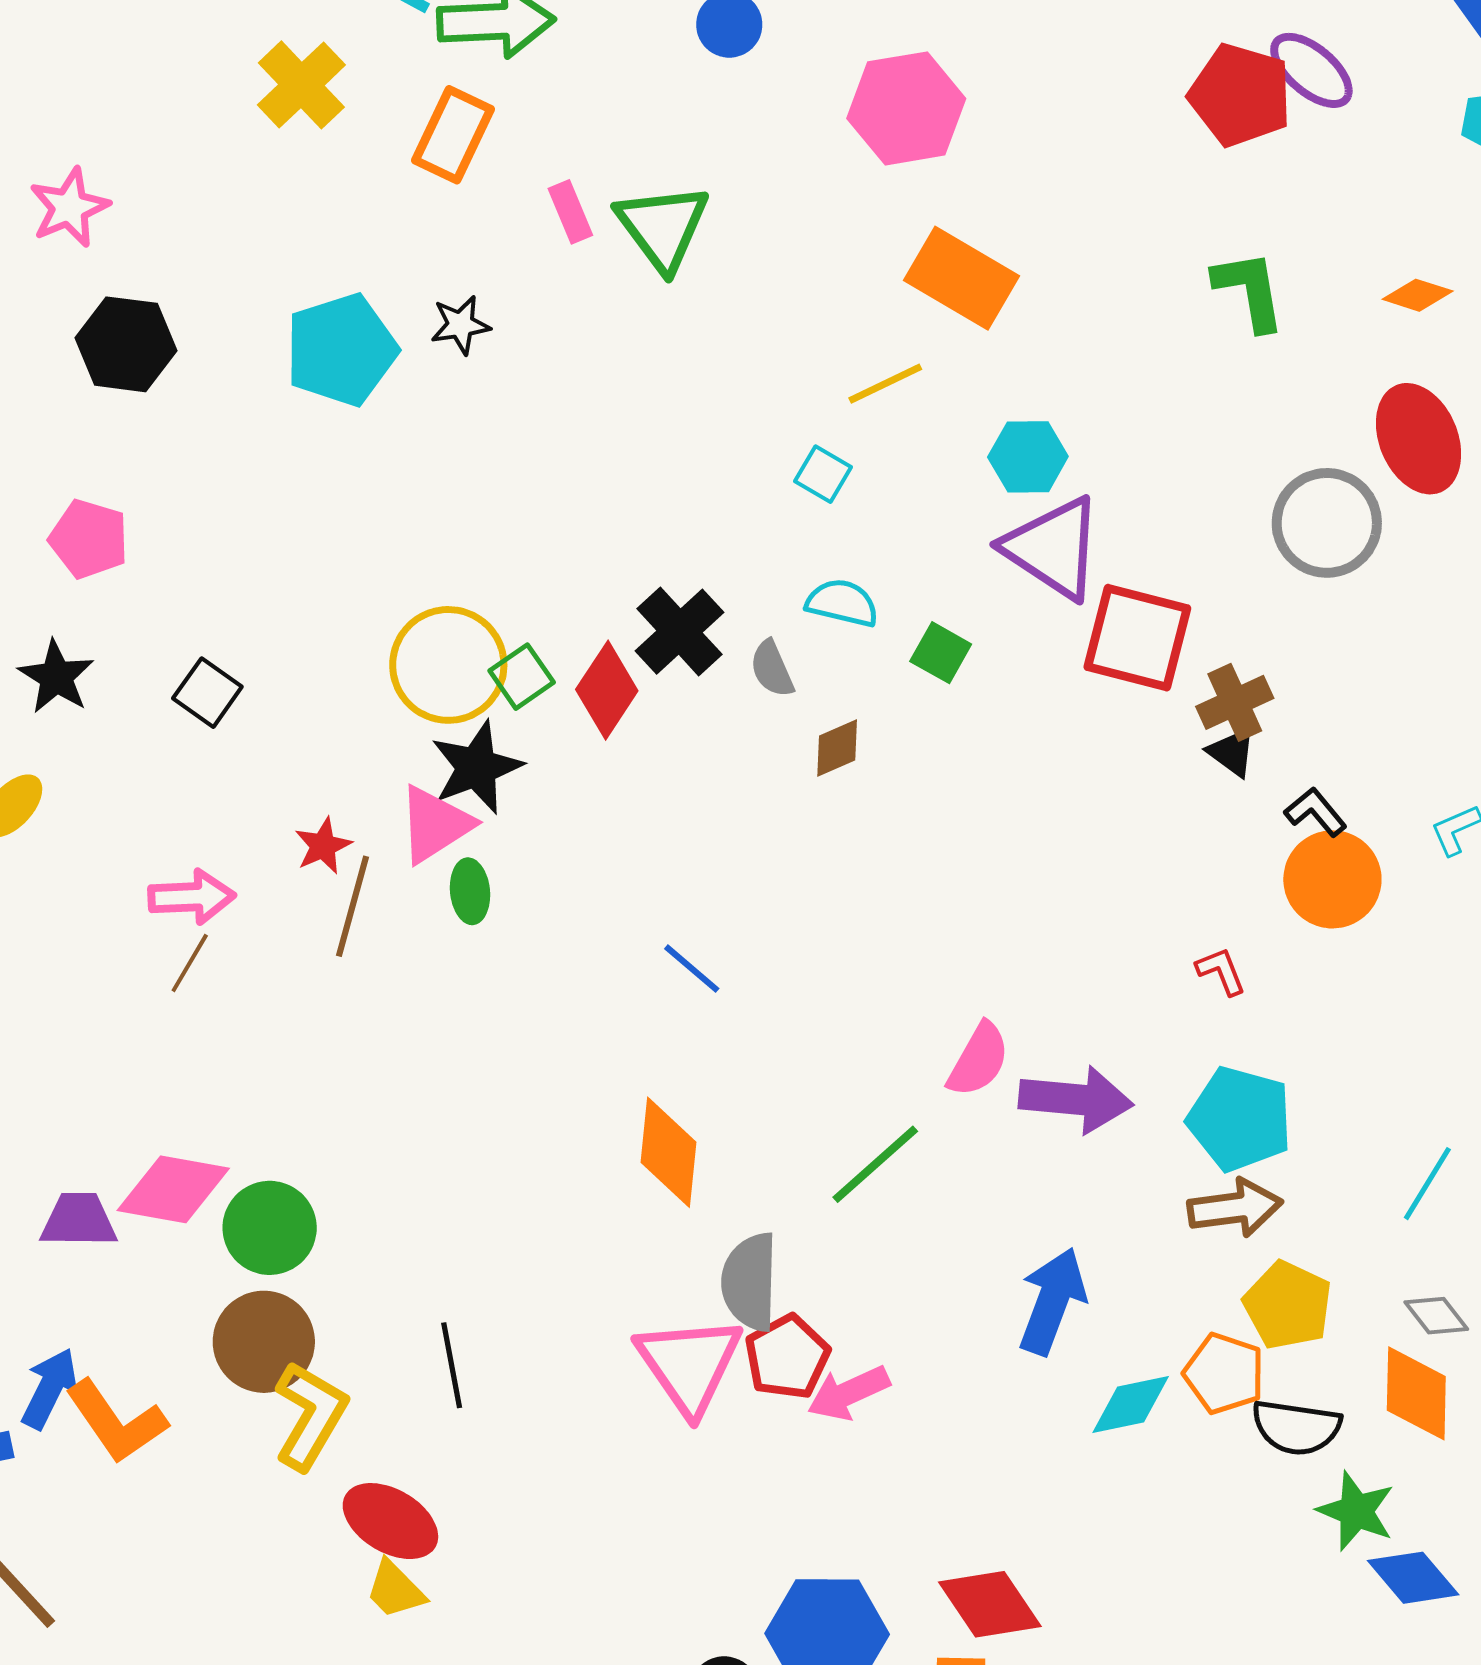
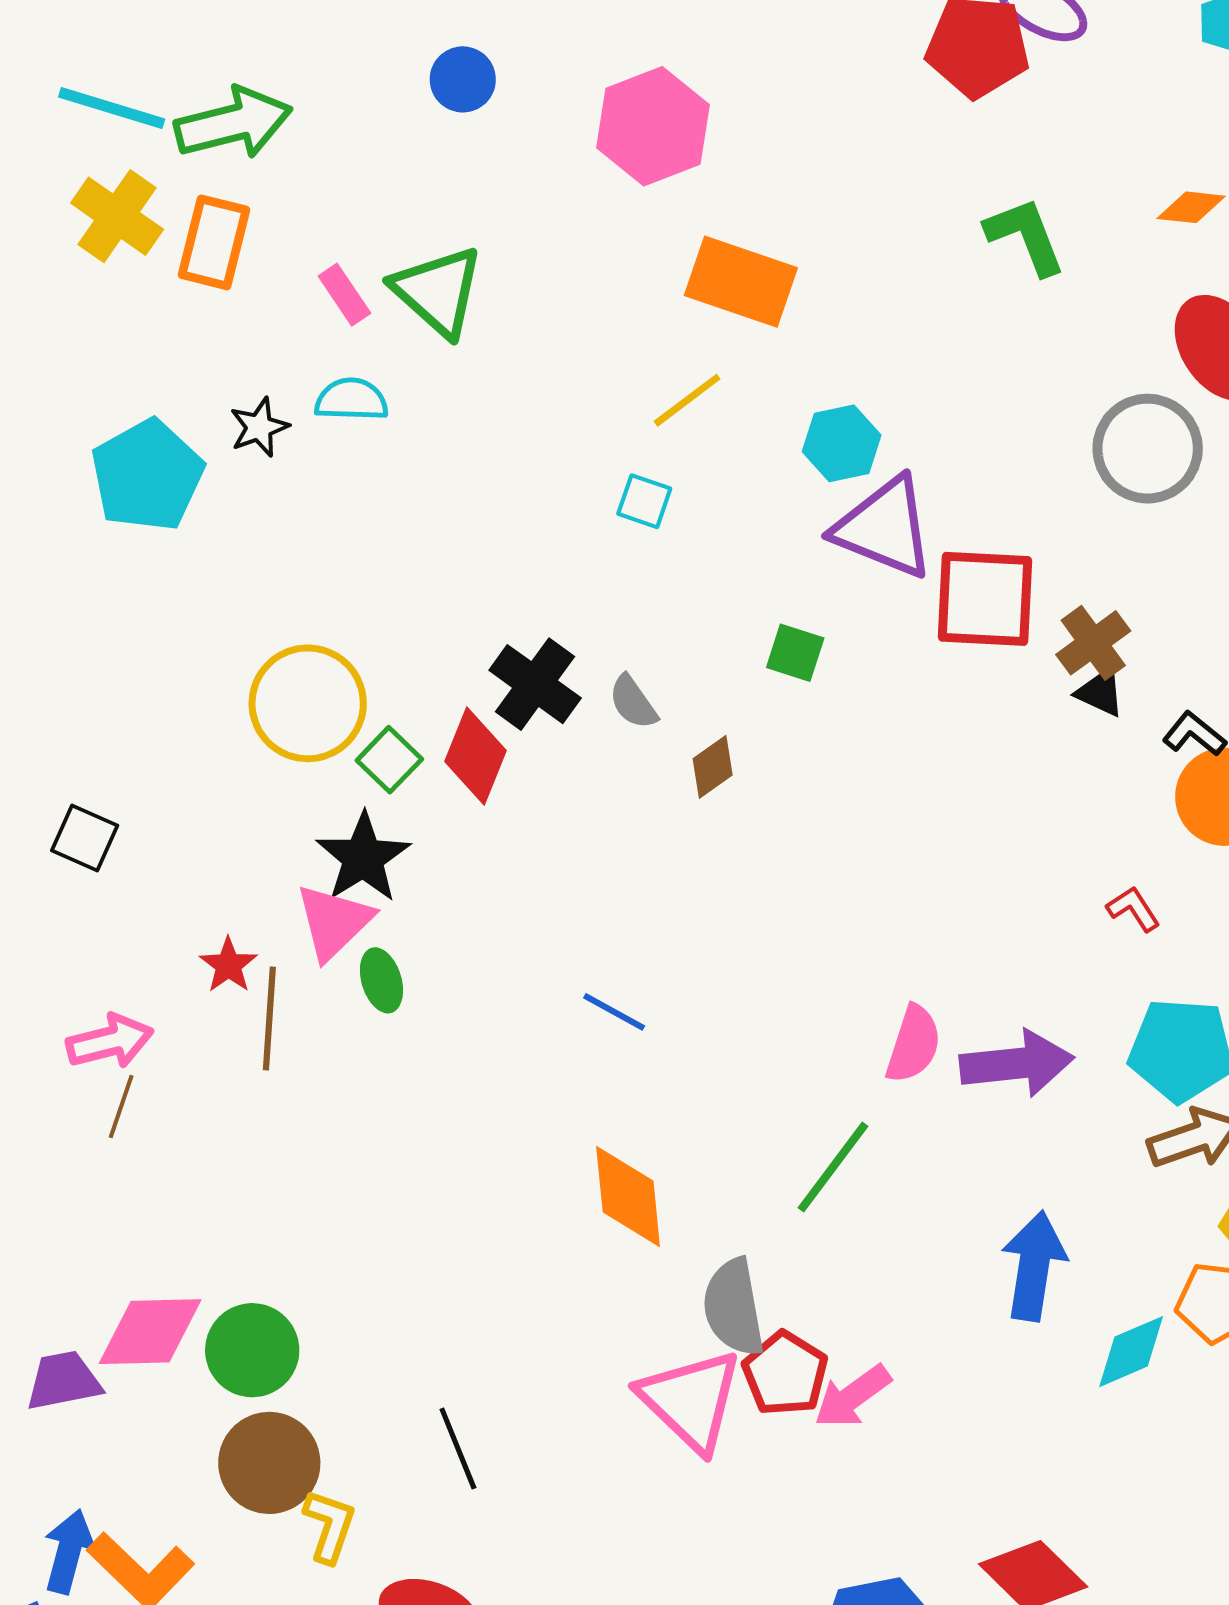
yellow cross: (301, 85) -> (117, 216), moved
cyan semicircle: (842, 603) -> (351, 400), moved
yellow circle: (448, 665) -> (308, 703), moved
yellow L-shape: (310, 1416) -> (330, 1526), size x0.7

